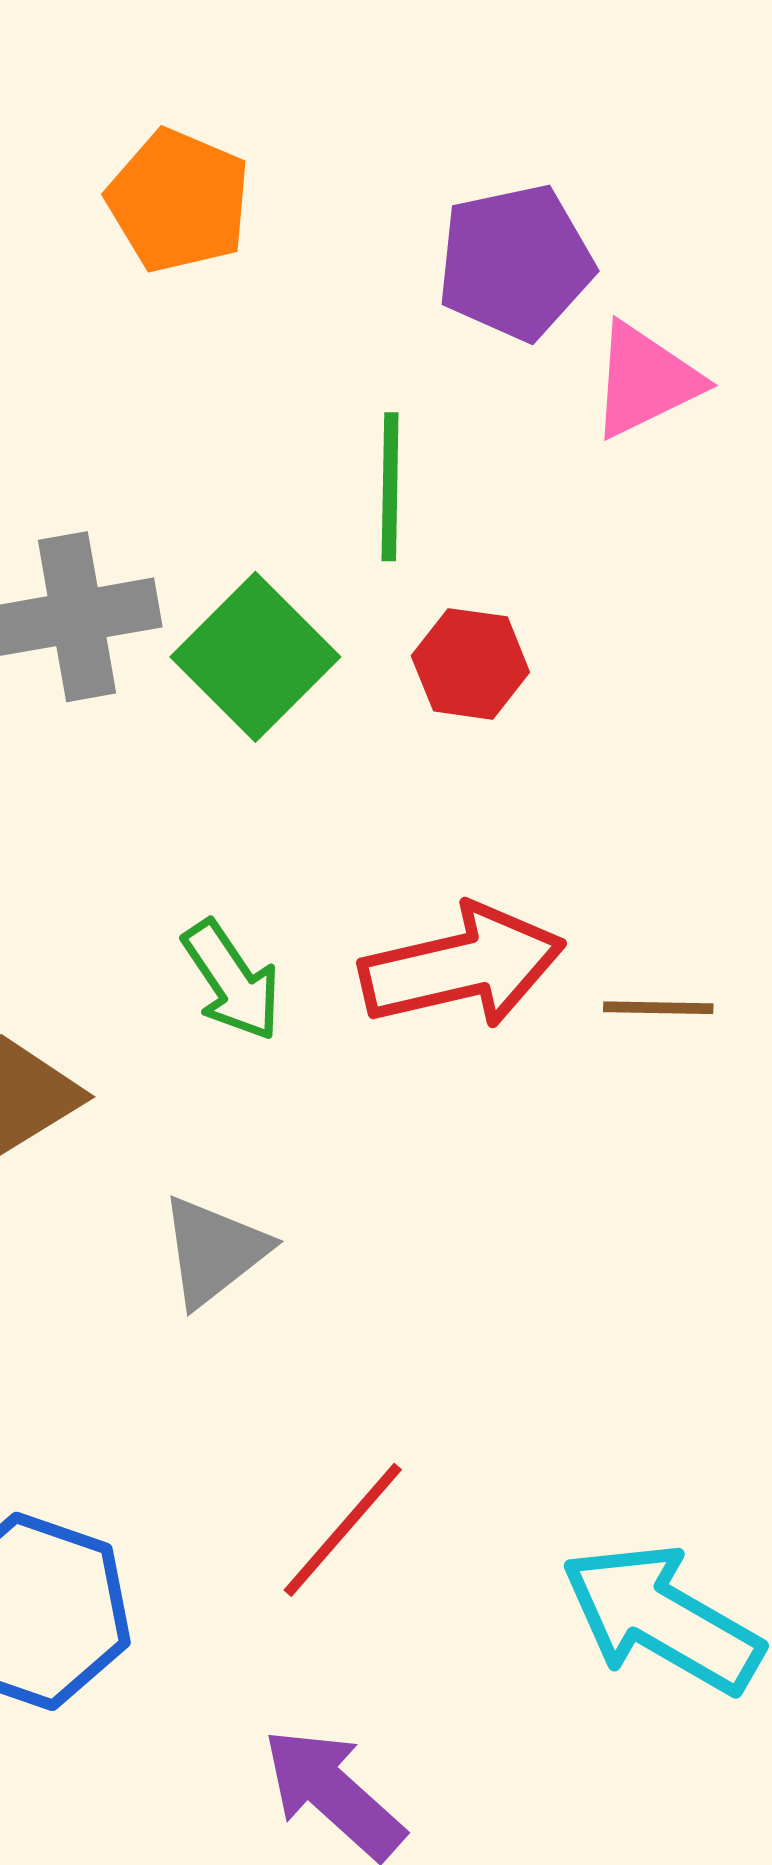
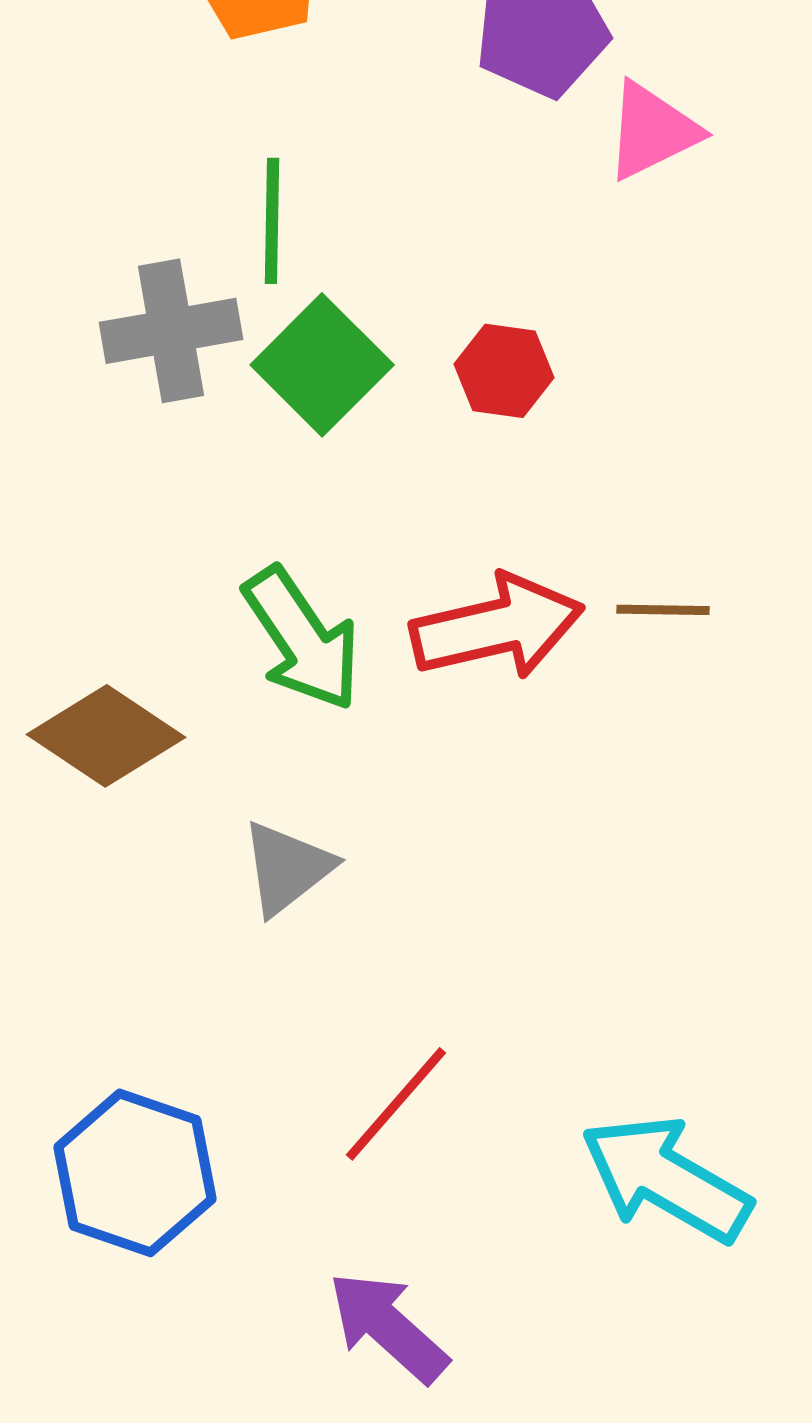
green line: (390, 487) -> (272, 221), moved
green arrow: (232, 981) -> (302, 639), size x1.4
brown line: (658, 1008) -> (663, 610), moved

